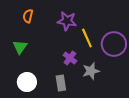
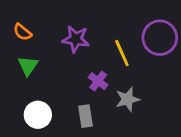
orange semicircle: (28, 16) -> (22, 32), moved, turned -64
purple star: (67, 21) -> (76, 39), moved
purple circle: (114, 44) -> (160, 38), moved

